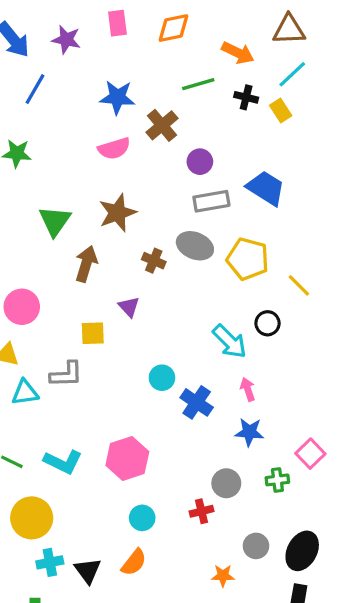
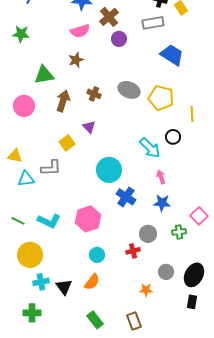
purple circle: (200, 162) -> (119, 39), moved
gray rectangle: (211, 201) -> (153, 23), moved
brown star: (117, 213) -> (76, 60), moved, size x0.7
green triangle: (55, 221) -> (44, 75), turned 45
brown cross: (154, 261) -> (94, 94), moved
yellow line: (299, 285) -> (192, 114), turned 42
pink circle: (22, 307) -> (24, 106), moved
yellow square: (93, 333) -> (67, 143), turned -35
cyan circle: (162, 378) -> (109, 170), size x1.6
blue cross: (197, 402) -> (126, 197), moved

